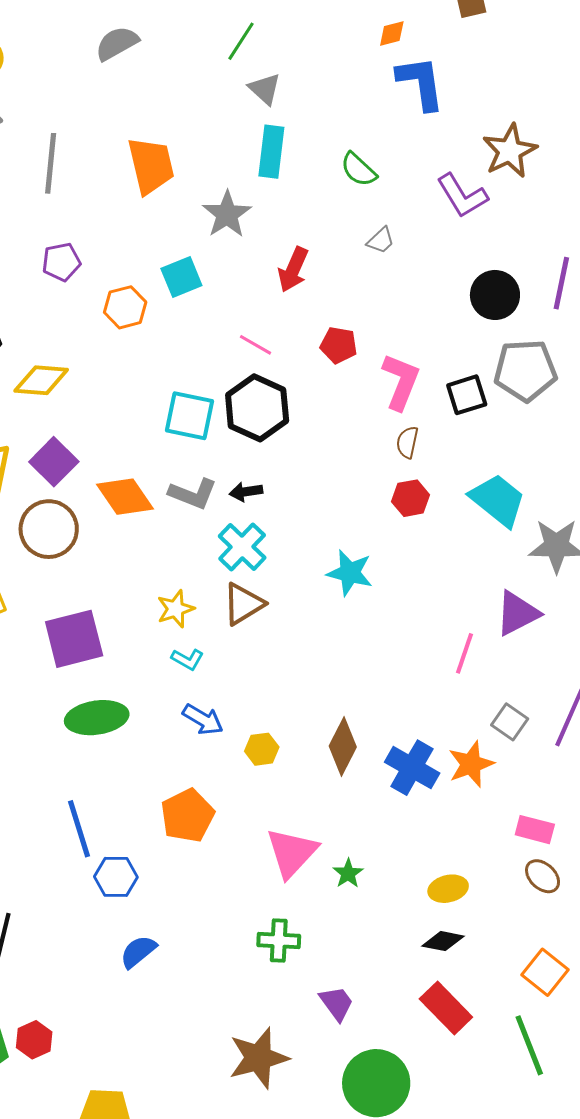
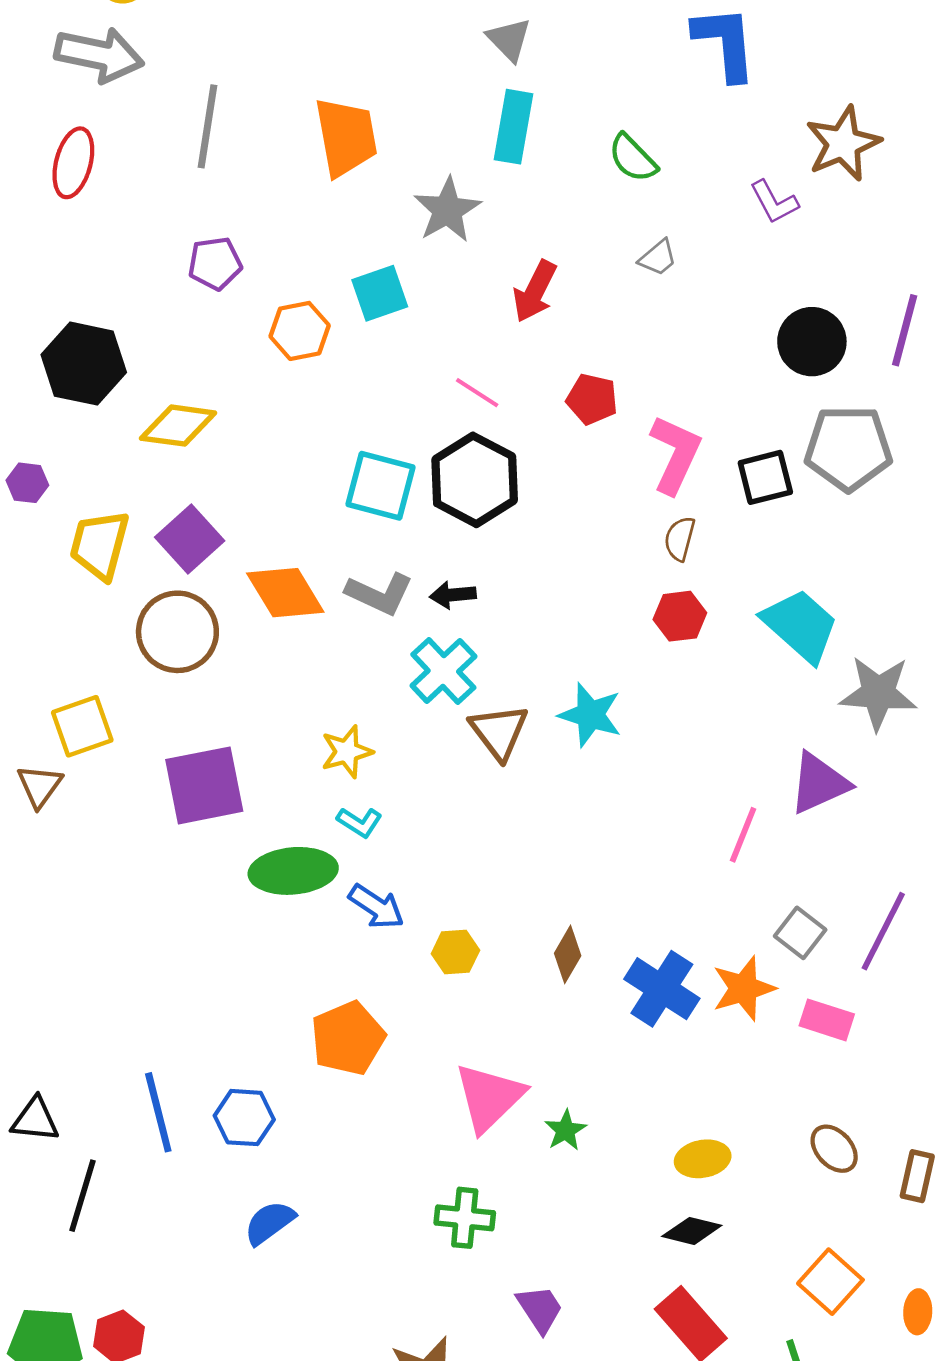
purple L-shape: (462, 196) -> (774, 202), size x0.7
brown triangle: (243, 604) -> (499, 732), moved, turned -39
green ellipse: (97, 718) -> (293, 871), moved
brown diamond: (343, 747) -> (568, 954), size x0.7
blue line: (79, 829) -> (158, 1112), moved
pink rectangle: (535, 830) -> (827, 1020), moved

